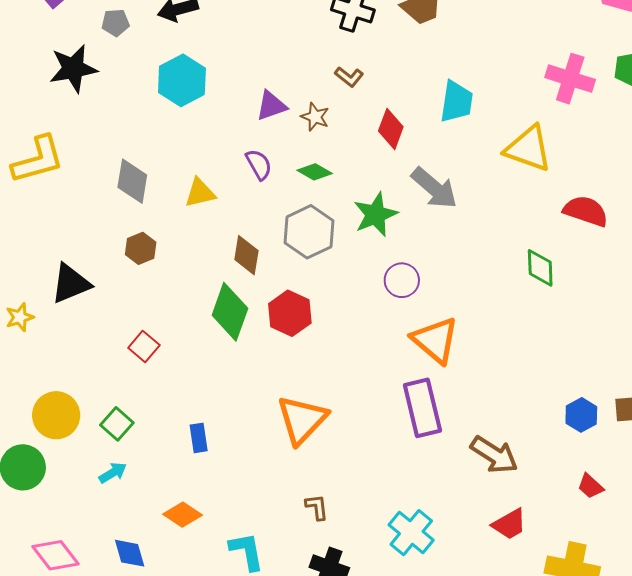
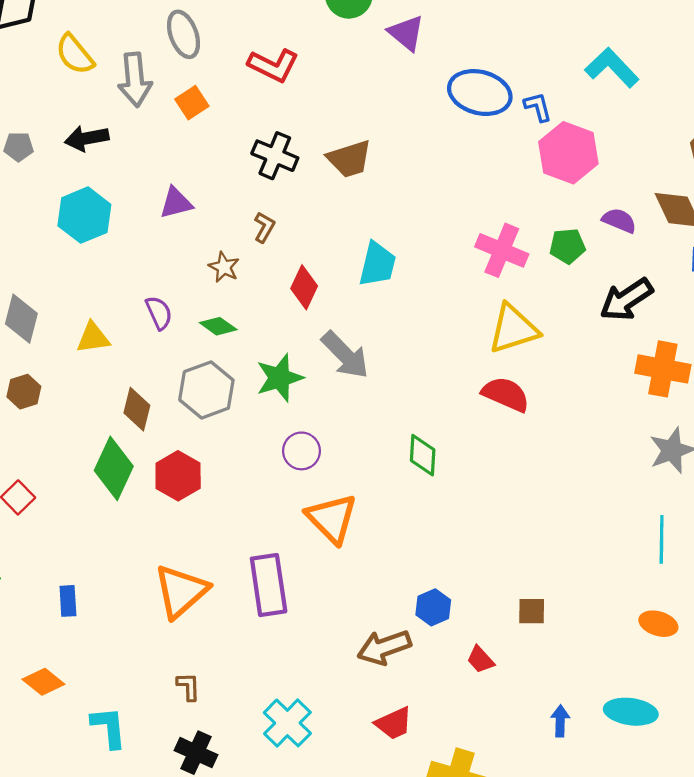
brown L-shape: (349, 77) -> (264, 227), turned -104
purple triangle: (271, 106) -> (176, 203), moved
yellow triangle: (528, 148) -> (513, 329), moved, turned -42
green diamond: (540, 268) -> (423, 455), moved
purple rectangle: (422, 408) -> (269, 585), moved
blue hexagon: (581, 415) -> (433, 607), moved
brown arrow: (494, 455) -> (384, 647), turned 123
red trapezoid: (590, 486) -> (480, 660), moved

